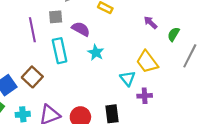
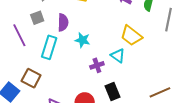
purple semicircle: (81, 29) -> (63, 22), turned 78
cyan rectangle: (60, 51) -> (49, 47), turned 45
purple cross: (145, 96) -> (97, 65), moved

